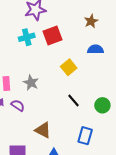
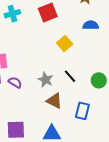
cyan cross: (27, 37) -> (12, 14), moved
gray star: (31, 83) -> (46, 80), moved
brown triangle: (43, 130) -> (54, 101), moved

